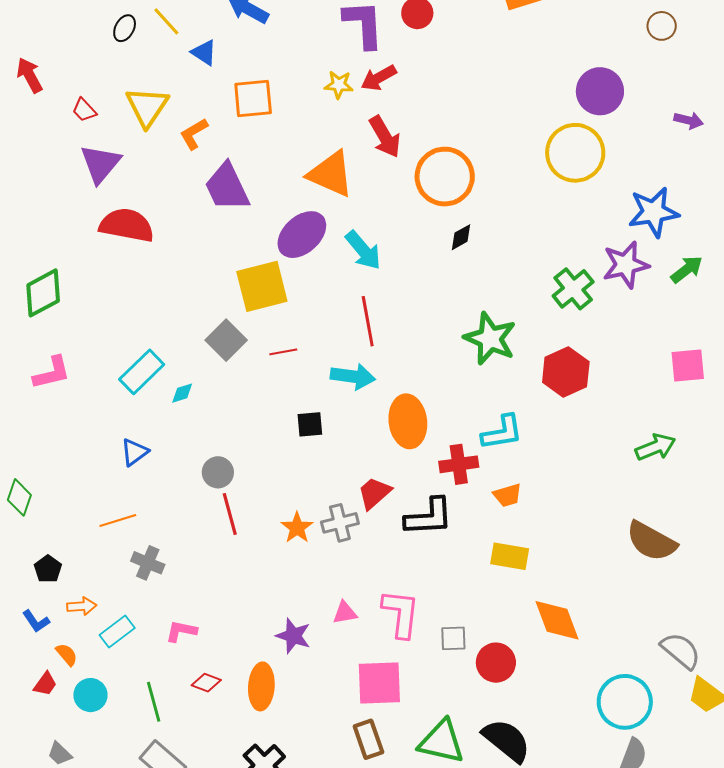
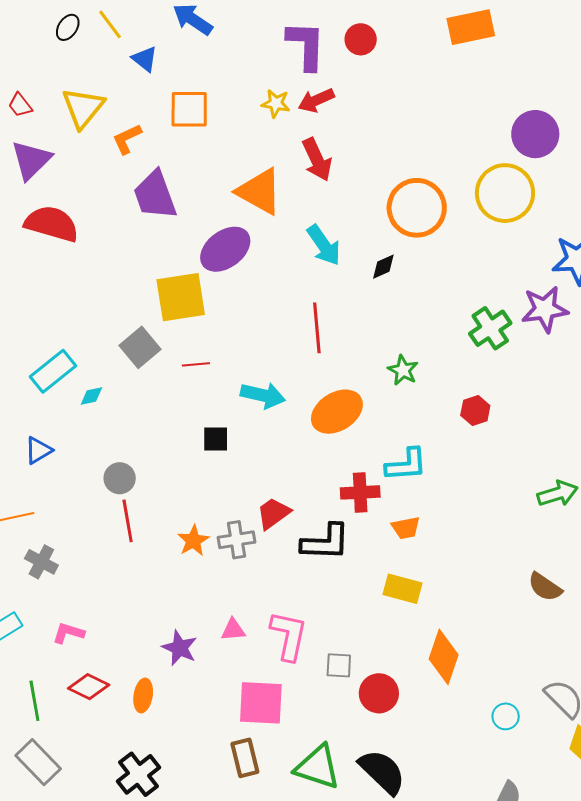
orange circle: (445, 177) -> (417, 208), moved
cyan arrow: (363, 250) -> (324, 245), moved
red line: (368, 321) -> (317, 328), moved
green star: (490, 339) -> (403, 370), size x0.6
red hexagon: (566, 372) -> (475, 410), size x0.6
orange ellipse: (408, 421) -> (337, 412), moved, turned 60
brown semicircle: (651, 541) -> (545, 587), size x0.7
orange diamond: (557, 620) -> (444, 657), turned 34
red diamond: (206, 683) -> (89, 687), size x1.4
orange ellipse: (261, 686) -> (143, 695), size x0.7
cyan circle: (625, 702) -> (506, 716), moved, size x0.5

